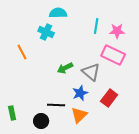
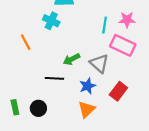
cyan line: (96, 26) -> (105, 25), moved
black line: (56, 105) -> (54, 78), moved
black circle: (41, 121) -> (38, 108), moved

